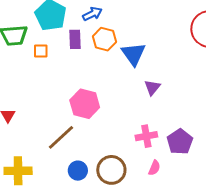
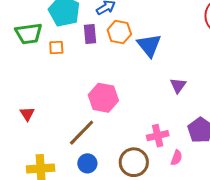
purple triangle: (152, 87) -> (178, 85), moved
pink cross: (146, 136) -> (158, 136), moved
blue circle: (78, 171) -> (87, 163), moved

